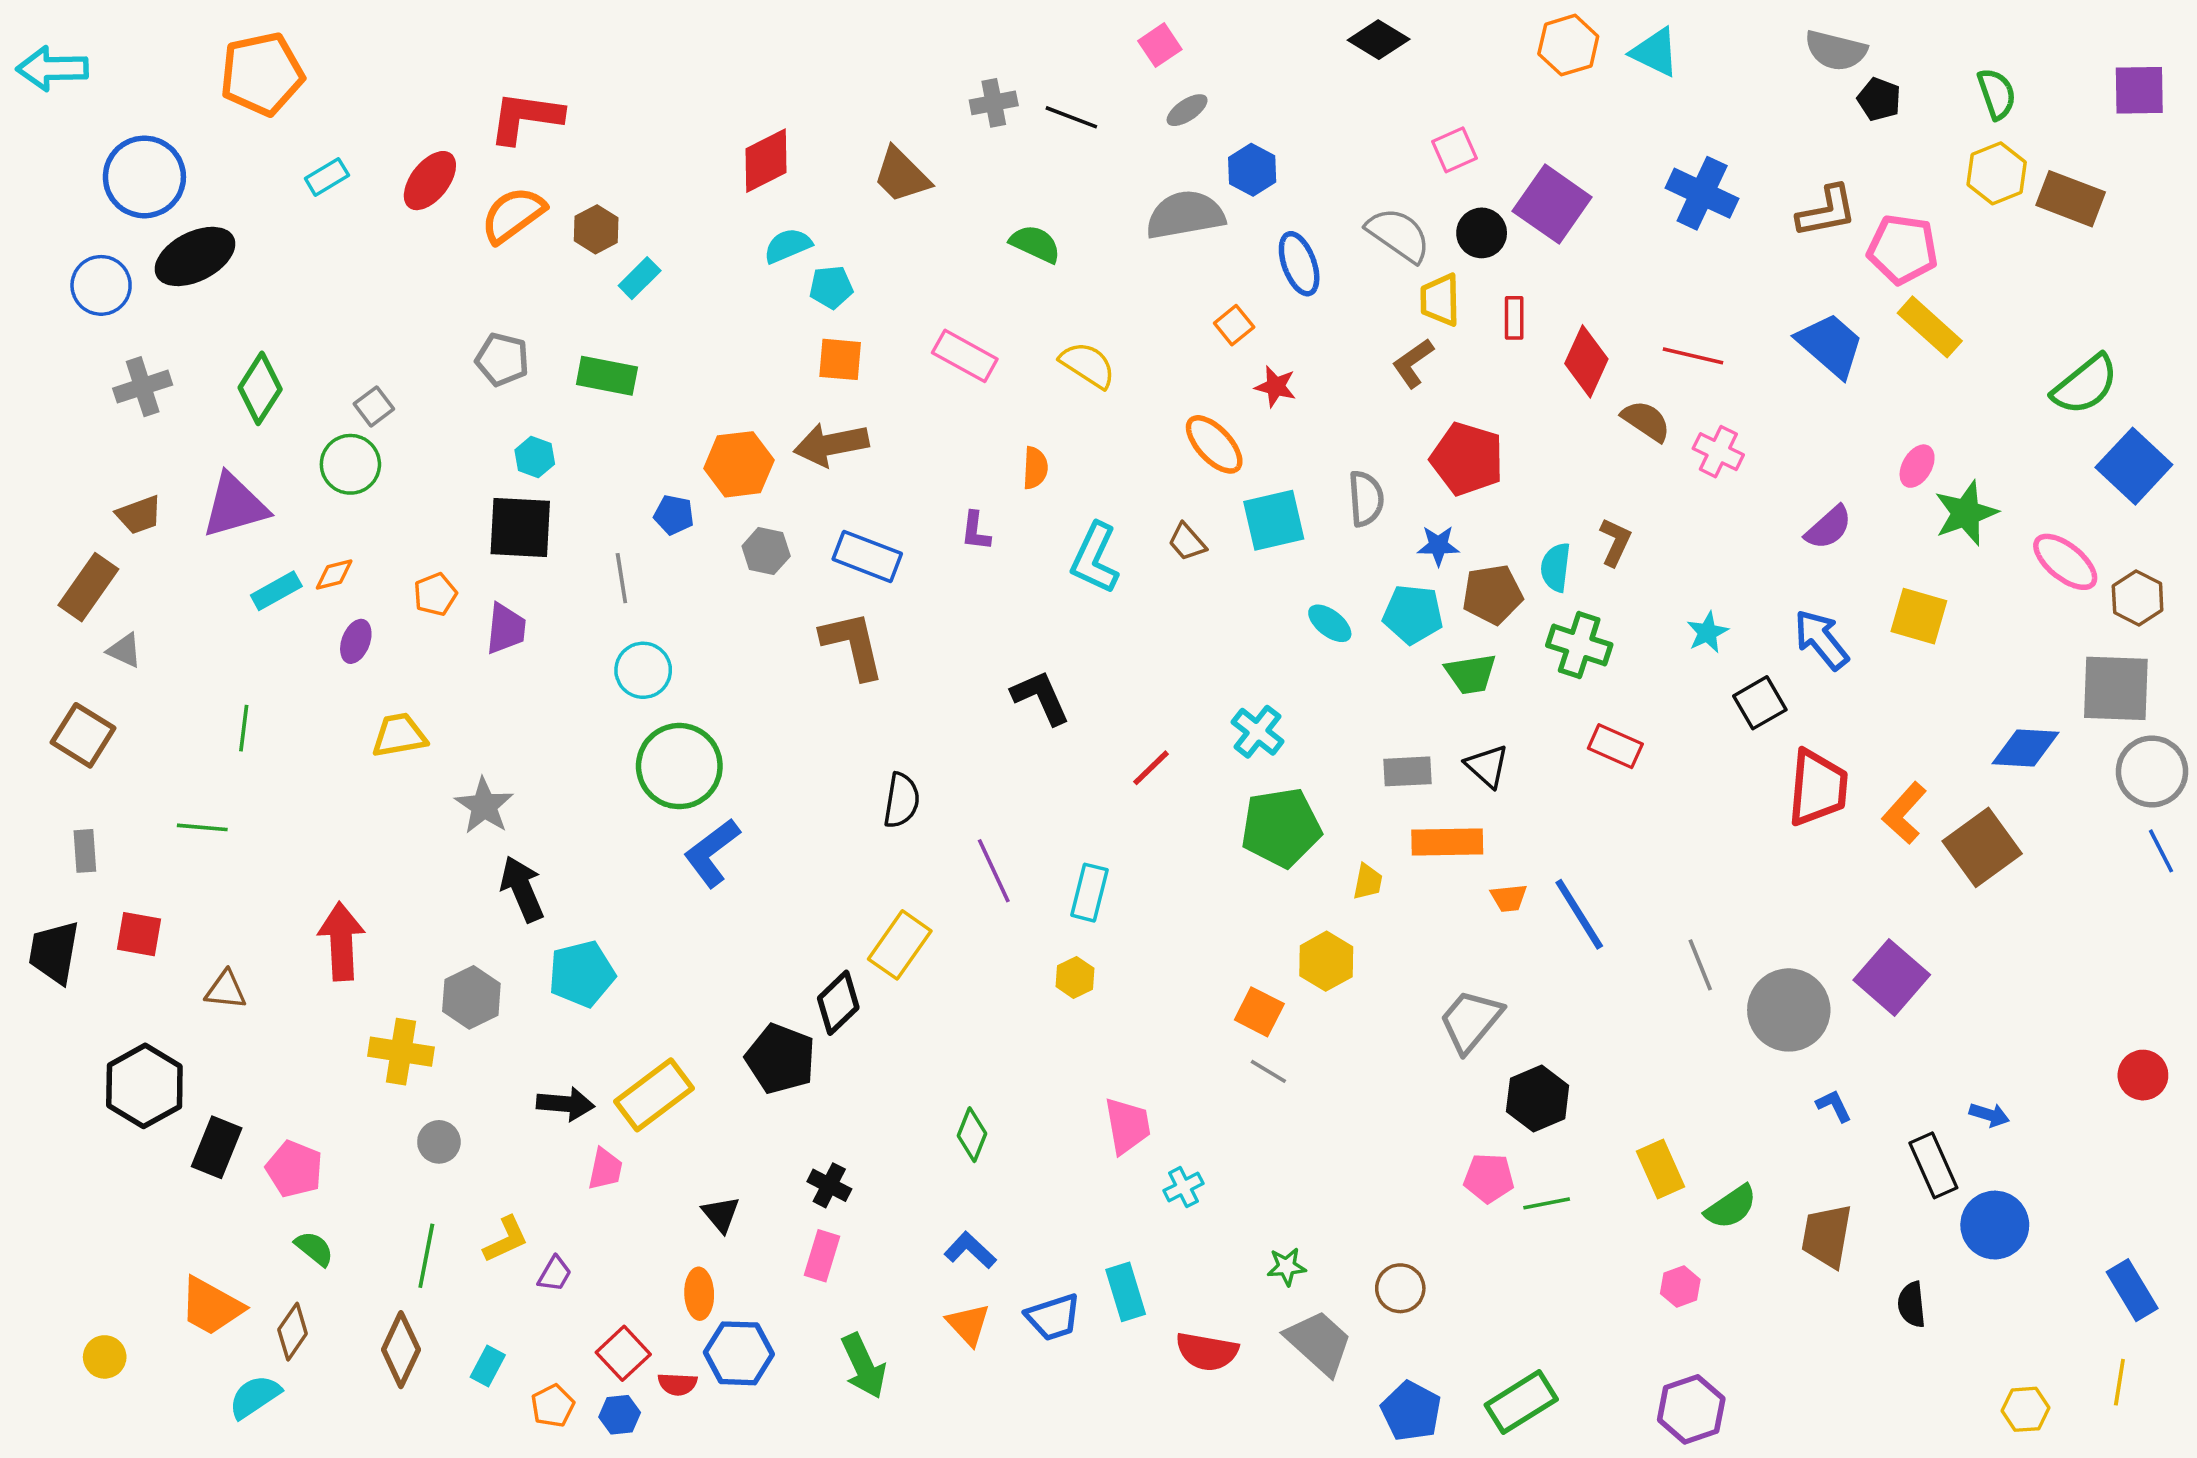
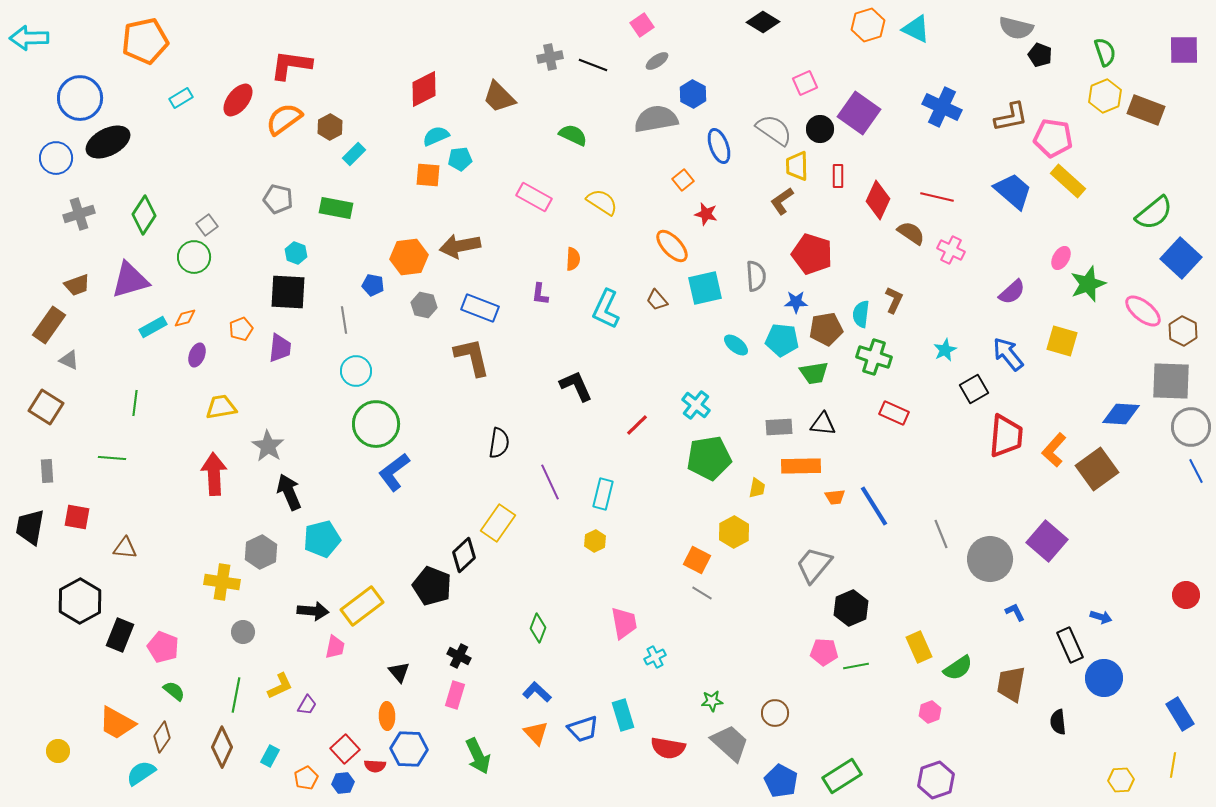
orange square: (840, 359) -> (428, 175), moved
black triangle: (1487, 766) -> (823, 424), turned -36
red arrow: (341, 941) -> (214, 474), moved

